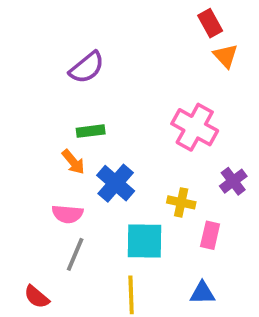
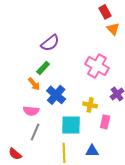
purple semicircle: (87, 67) -> (50, 43), moved
green rectangle: (91, 131) -> (43, 68), turned -40
blue triangle: (202, 293) -> (92, 151), moved

